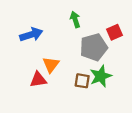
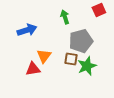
red square: (115, 32) -> (99, 10), moved
brown square: (82, 81) -> (71, 59), moved

